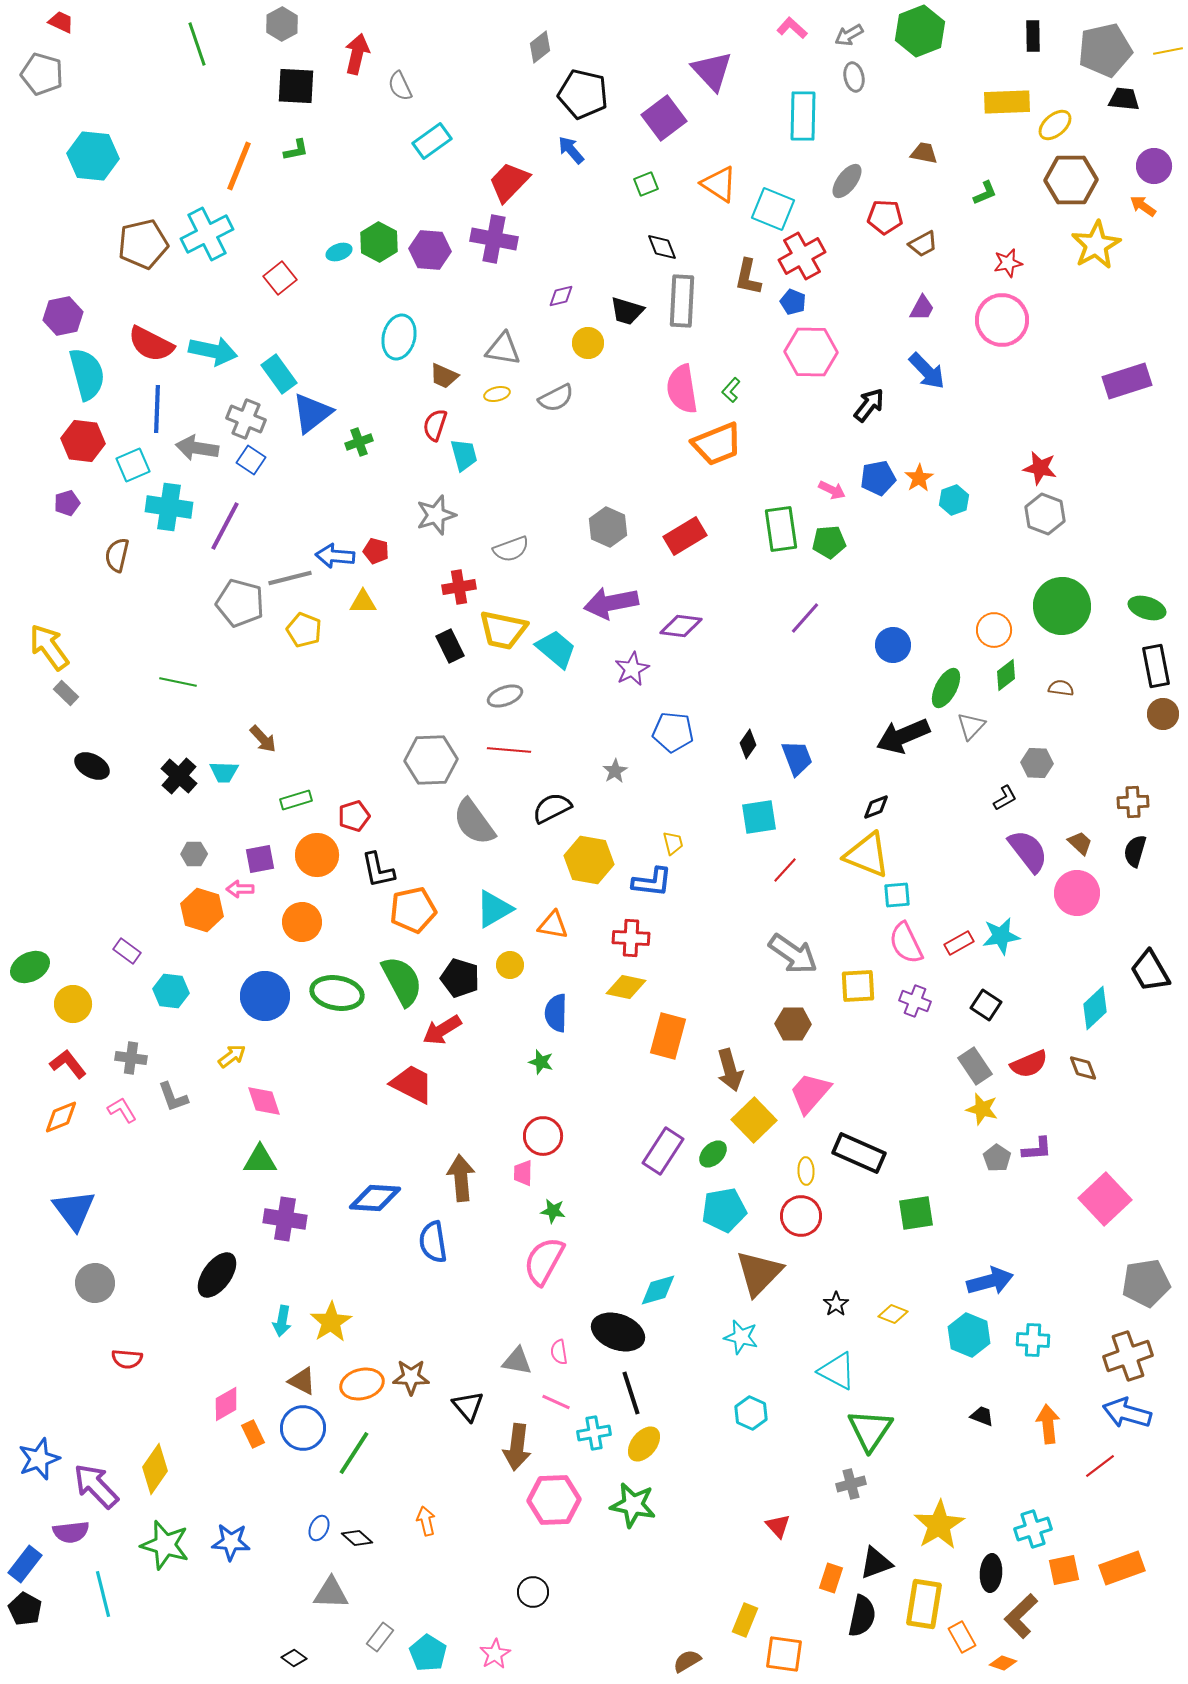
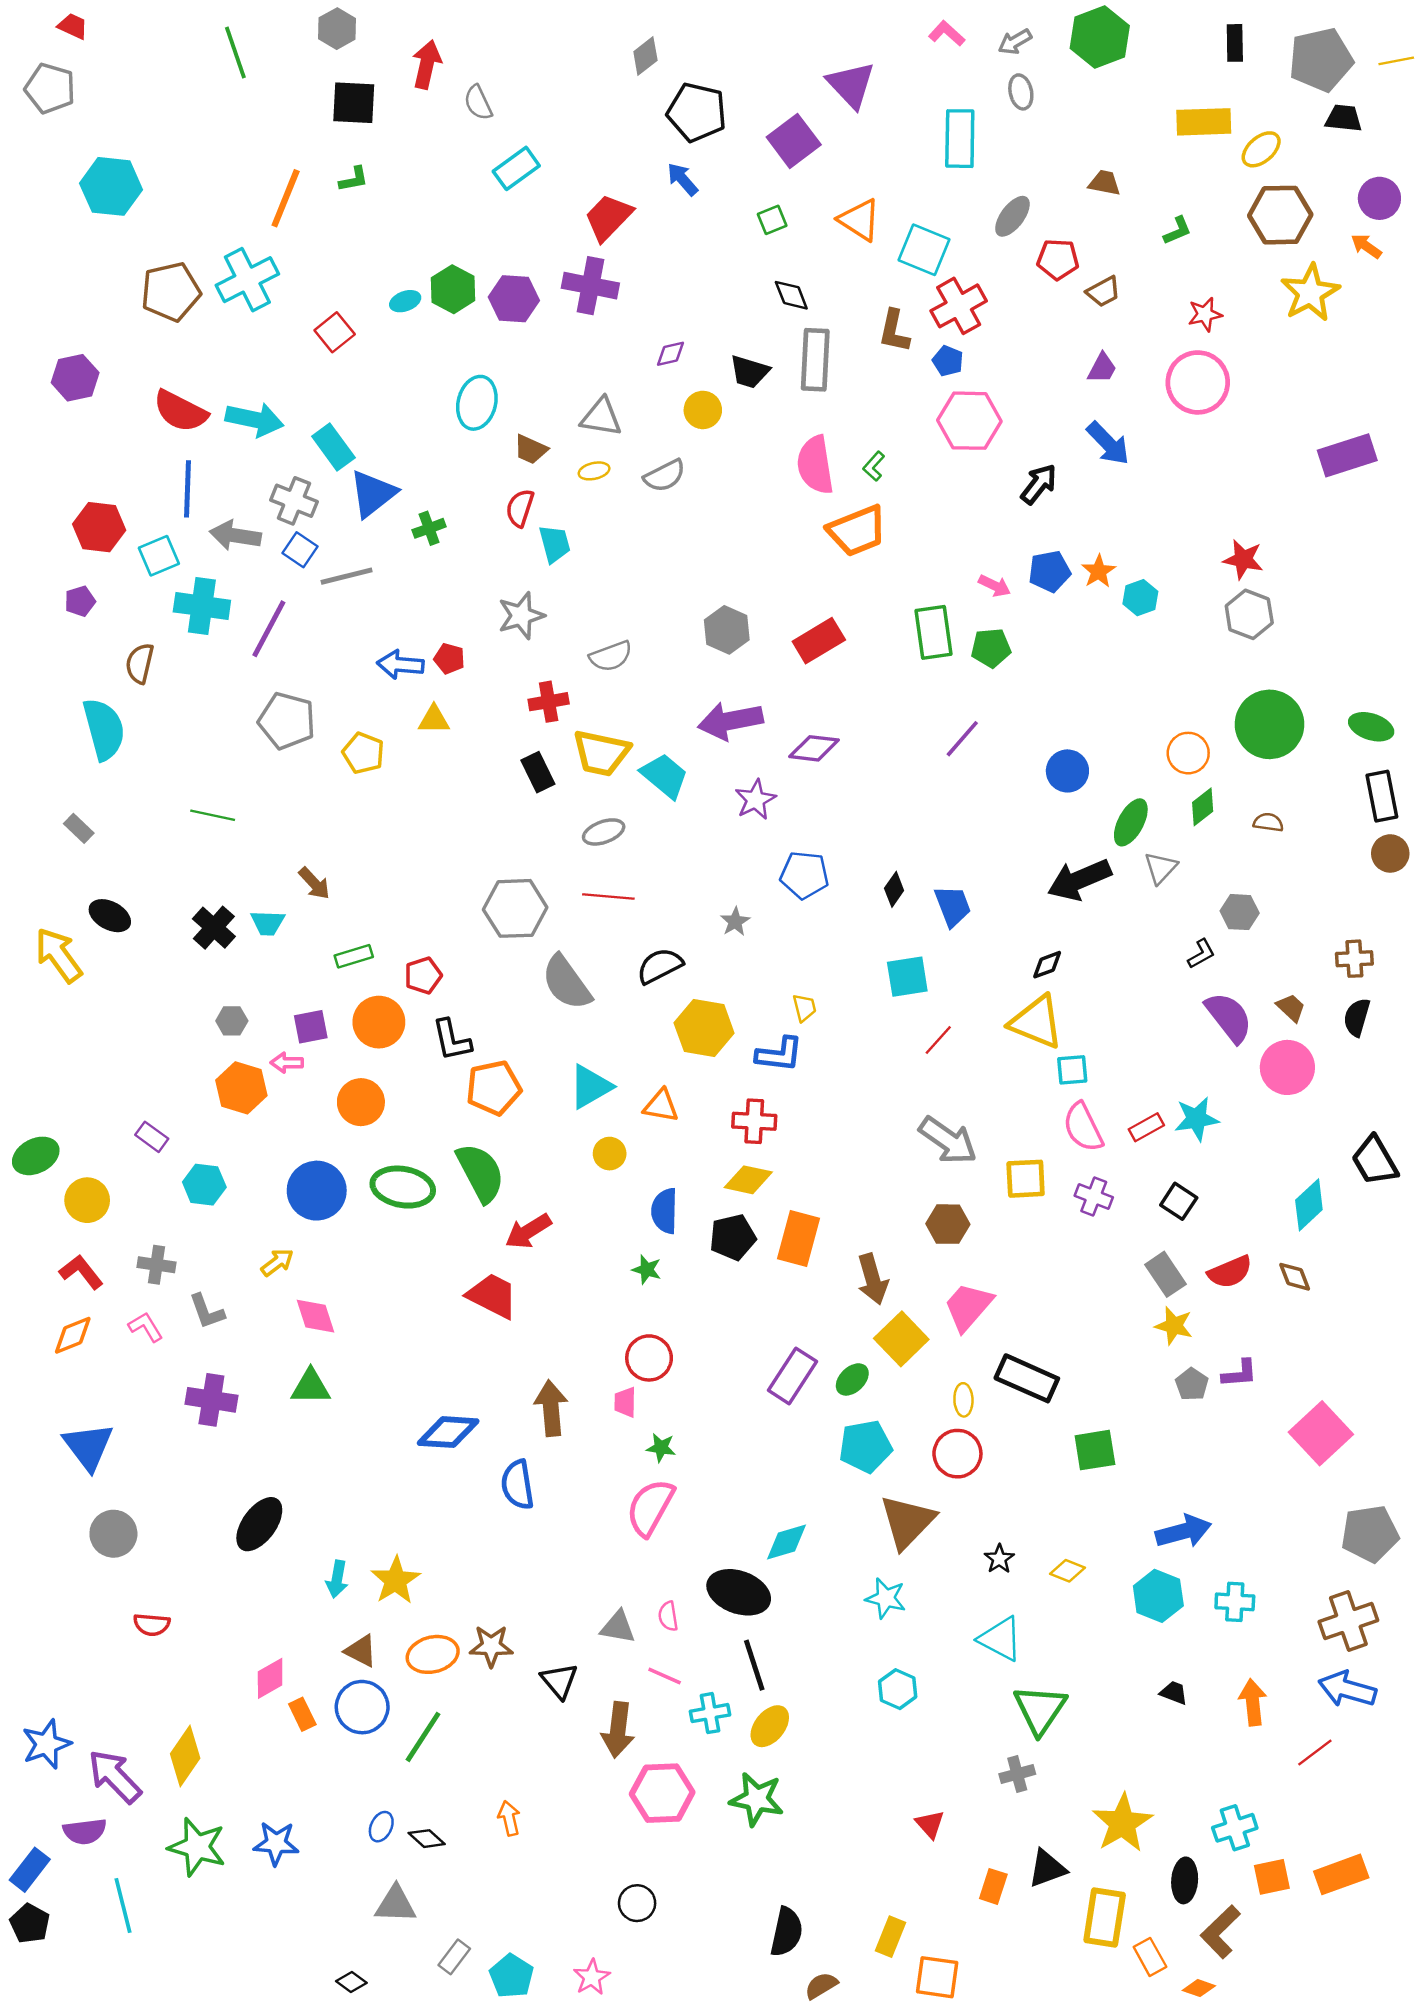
cyan semicircle: (87, 374) -> (104, 729), moved
gray line: (290, 578) -> (347, 576), moved
yellow arrow: (49, 647) -> (58, 955), moved
black pentagon: (460, 978) -> (733, 1237), moved, turned -30
purple cross: (285, 1219) -> (211, 1400), moved
black semicircle: (862, 1616) -> (787, 1932), moved

